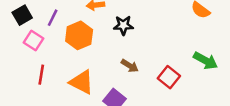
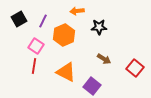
pink square: (34, 40) -> (36, 46), moved

